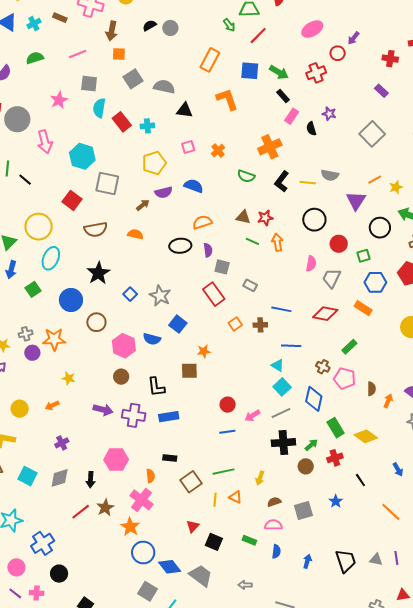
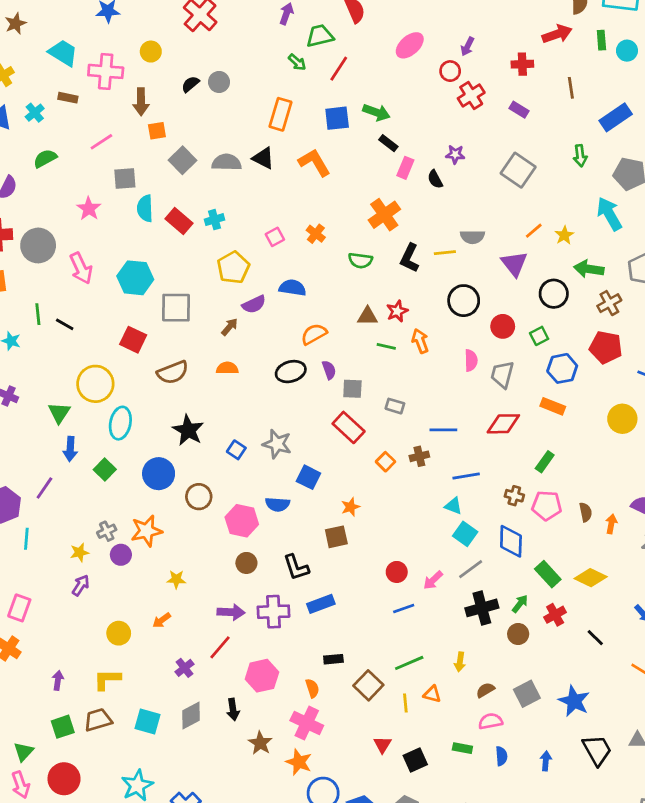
red cross: (316, 73) -> (471, 96), moved
black triangle: (185, 110) -> (263, 158), moved, turned 30
blue star: (336, 501) -> (574, 701), moved, size x1.6
red line: (81, 512) -> (220, 647), moved
black square: (214, 542) -> (415, 760), turned -36

